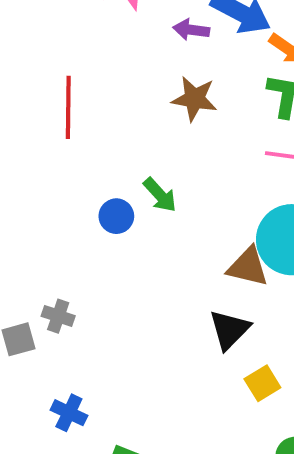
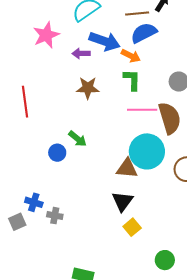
gray cross: (58, 316) -> (55, 216), moved
yellow square: (262, 383) -> (132, 227), moved
blue cross: (69, 413) -> (34, 202), moved

